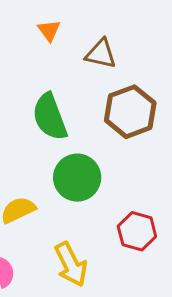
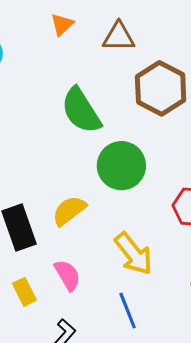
orange triangle: (49, 31) -> (62, 25), turned 35

